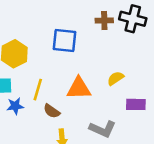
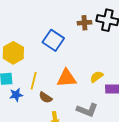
blue square: (64, 41) -> (53, 40), turned 30
yellow semicircle: (116, 78) -> (97, 77), moved

